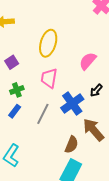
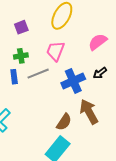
blue rectangle: (15, 111) -> (14, 77), turned -56
gray line: (43, 114) -> (38, 74), moved, turned 30

